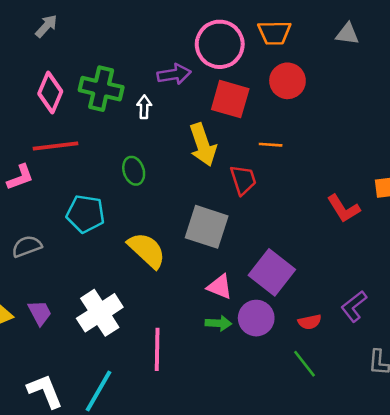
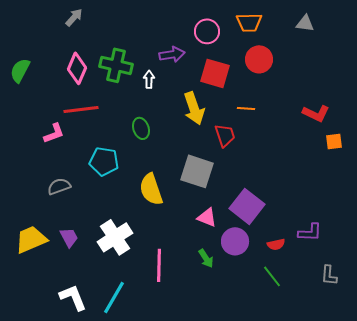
pink circle: (220, 44) -> (207, 31), size x0.7
red L-shape: (344, 209) -> (316, 113), moved, turned -32
yellow semicircle: (147, 250) -> (151, 189), turned -152
purple L-shape: (354, 306) -> (310, 232), turned -140
green arrow: (218, 323) -> (206, 258), moved, turned 54

